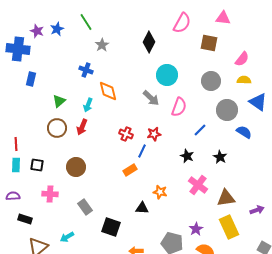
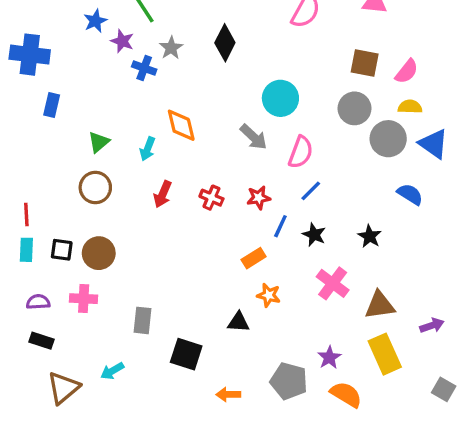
purple star: (37, 31) -> (122, 41), moved
black diamond: (149, 42) -> (225, 43), moved
brown square: (209, 43) -> (365, 63), moved
blue cross: (86, 70) -> (144, 68), moved
gray circle: (227, 110) -> (388, 139), moved
red arrow: (82, 127) -> (163, 194), moved
blue line: (200, 130) -> (311, 191), moved
blue line: (142, 151) -> (280, 226), moved
brown circle: (76, 167) -> (99, 253), moved
orange rectangle: (130, 170) -> (254, 258), moved
purple semicircle: (13, 196) -> (38, 302), moved
gray rectangle: (85, 207) -> (142, 320), turned 42

